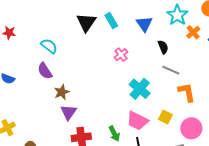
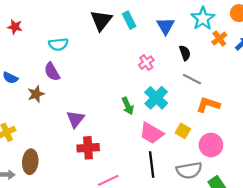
cyan semicircle: (49, 46) -> (58, 44), turned 132
pink cross: (121, 55) -> (146, 63), moved
brown star: (62, 92) -> (36, 94), moved
orange L-shape: (187, 92) -> (208, 105), turned -65
green arrow: (114, 134) -> (128, 106), moved

